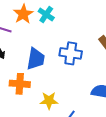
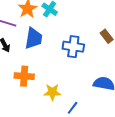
blue trapezoid: (36, 59) -> (34, 38), moved

